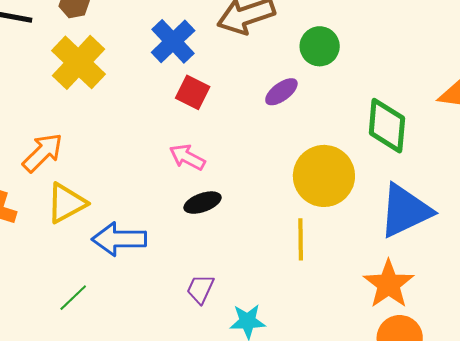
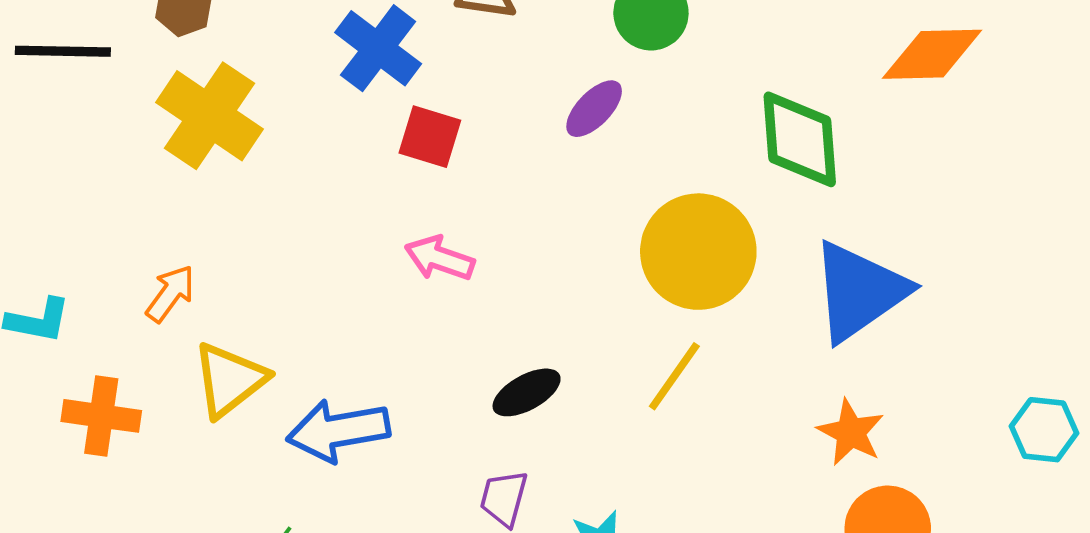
orange arrow: (43, 153) -> (170, 294), size x0.7
black ellipse: (203, 203) -> (527, 392), moved
yellow line: (301, 239) -> (674, 376), turned 45
orange star: (389, 284) -> (851, 432), size x0.7

